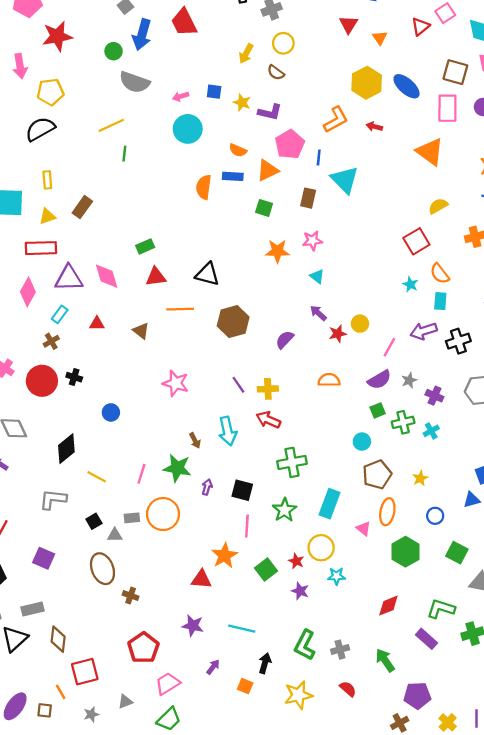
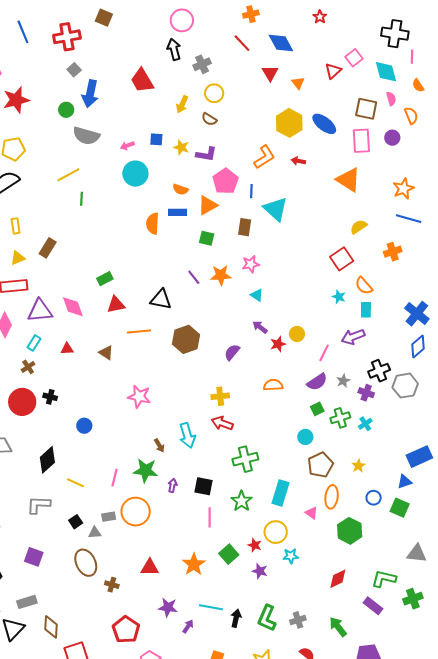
red trapezoid: (184, 22) -> (142, 81), moved
black cross: (458, 341) -> (379, 371), moved
purple line: (238, 385) -> (194, 277), moved
green square: (457, 553) -> (400, 508), moved
orange star: (225, 556) -> (194, 564), moved
red triangle: (201, 579) -> (150, 567), moved
black arrow: (265, 663) -> (236, 618), moved
purple arrow: (213, 667) -> (188, 626), moved

